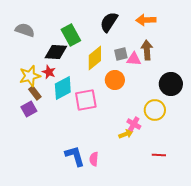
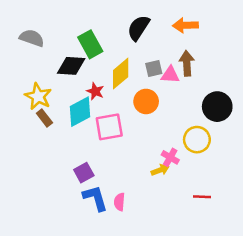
red star: (49, 72) -> (95, 91), moved
yellow star: (30, 76) -> (38, 96), turned -30
purple square: (29, 109) -> (84, 173), moved

